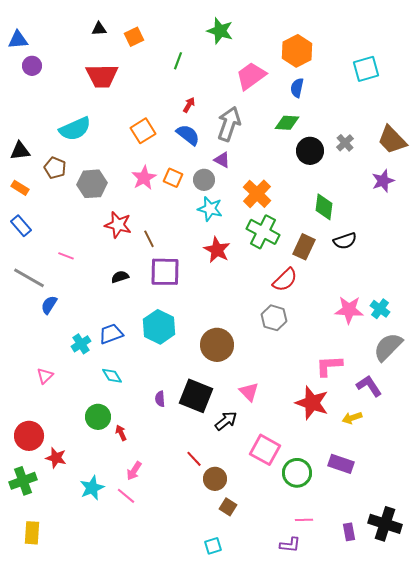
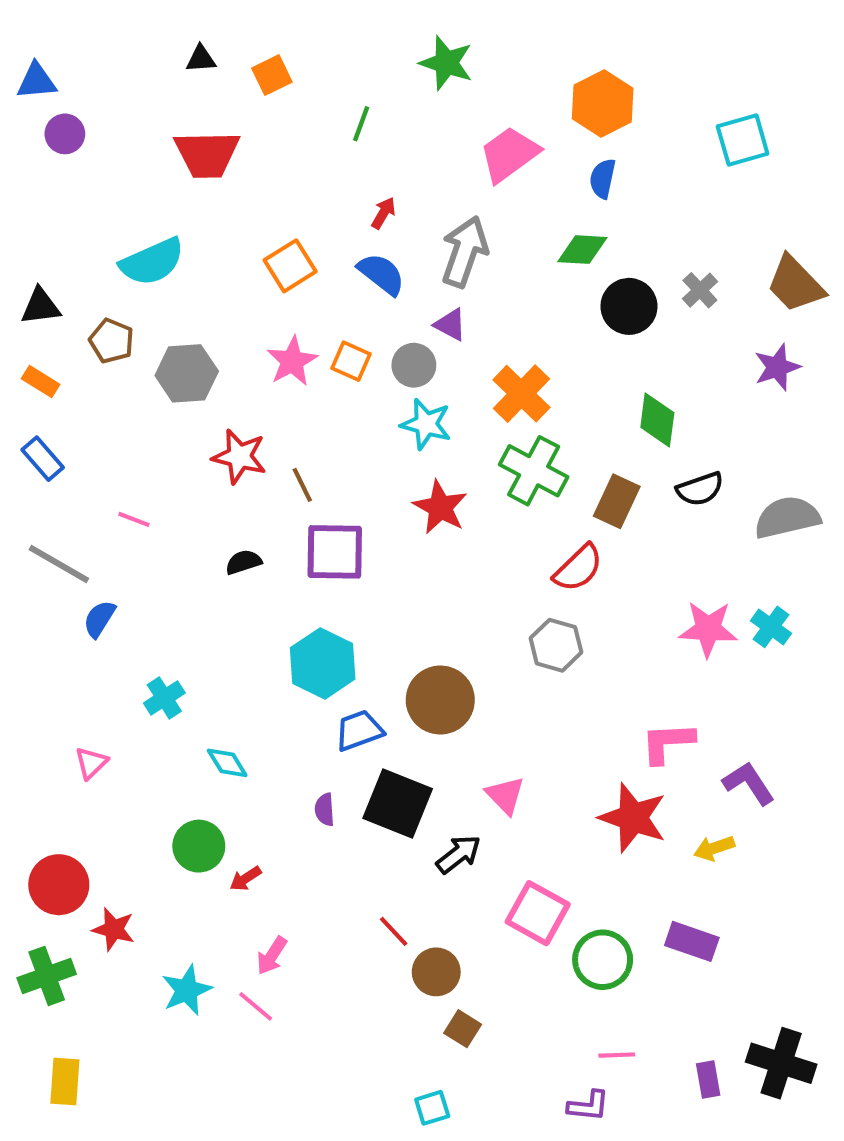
blue trapezoid: (111, 334) -> (359, 730), moved
gray semicircle: (388, 347) -> (787, 517), moved, turned 32
red arrow: (121, 433) -> (245, 879), turned -98

